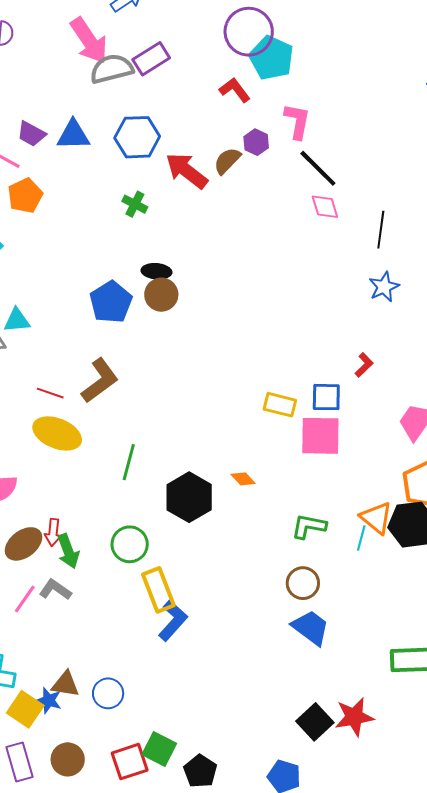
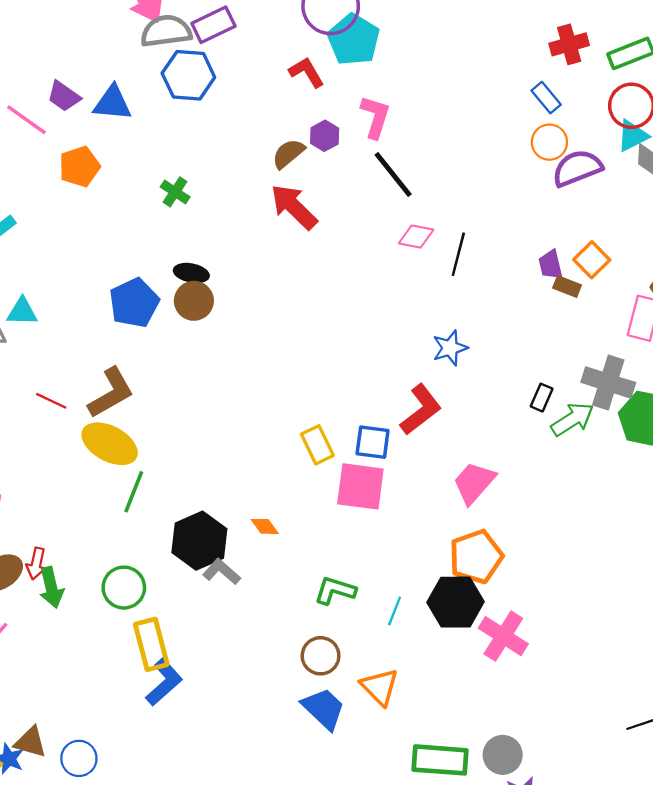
blue hexagon: (137, 137) -> (188, 75), moved
red arrow: (187, 171) -> (294, 207), moved
orange pentagon: (25, 196) -> (79, 167), moved
pink diamond: (325, 207) -> (416, 237), moved, turned -68
blue star: (384, 287) -> (450, 348), moved
red L-shape: (364, 365) -> (421, 410), size x1.8
yellow rectangle: (280, 405) -> (317, 445), turned 44
yellow ellipse: (57, 433) -> (110, 444), moved
orange triangle: (376, 518) -> (380, 687), moved
gray L-shape: (55, 590) -> (222, 572), moved

